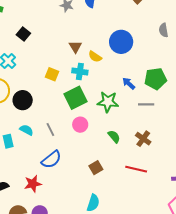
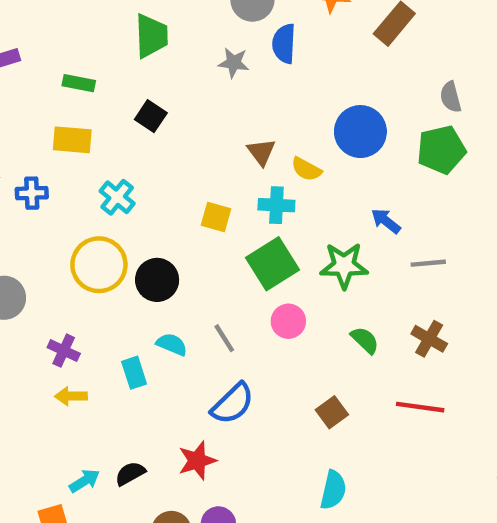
black square: (23, 34) -> (151, 116), moved
green pentagon: (155, 79) -> (441, 150), moved

